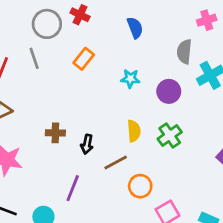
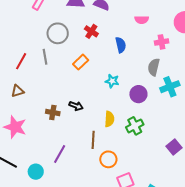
red cross: (80, 15) -> (91, 31), moved
pink cross: (207, 20) -> (162, 42), moved
black arrow: (87, 144) -> (76, 106), moved, turned -88
brown line: (116, 162) -> (93, 140), turned -66

